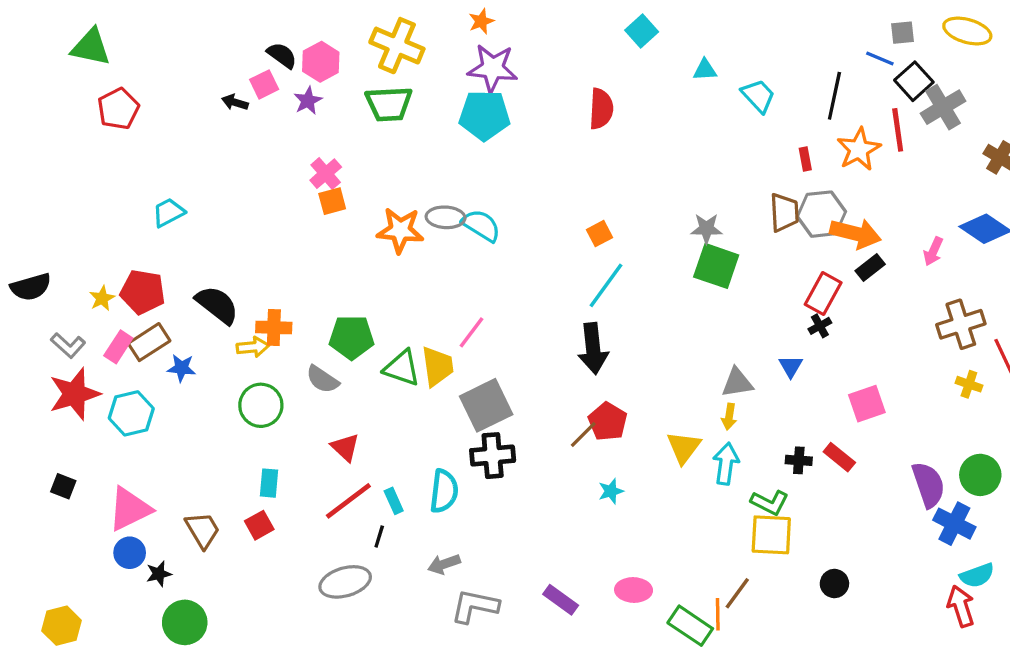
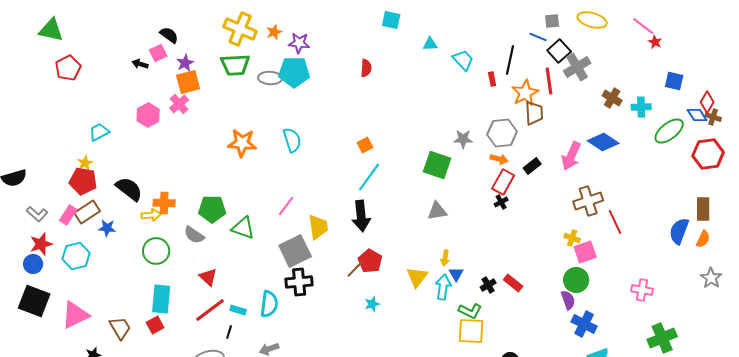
orange star: (481, 21) -> (274, 32), moved
cyan square: (642, 31) -> (391, 20), turned -36
pink hexagon: (321, 62) -> (148, 115), moved
purple star: (493, 68) -> (299, 43), size x0.7
red semicircle: (601, 109) -> (366, 68), size x0.7
red rectangle: (805, 159) -> (492, 79), moved
pink cross: (326, 174) -> (179, 104), moved
orange square: (332, 201) -> (188, 82), moved, size x1.4
brown trapezoid: (784, 212) -> (534, 113), moved
gray ellipse: (446, 217) -> (270, 78), moved
cyan semicircle: (481, 225) -> (292, 140), turned 40
gray star: (706, 229) -> (463, 139), moved
orange arrow: (856, 234) -> (499, 159), moved, size x0.6
pink arrow: (933, 251) -> (571, 156), size x1.6
yellow star: (102, 298) -> (85, 163), moved
yellow trapezoid: (437, 366) -> (318, 227), moved
blue triangle: (791, 366) -> (456, 274), moved
gray triangle: (737, 383) -> (437, 211), moved
yellow cross: (969, 384) -> (572, 238), moved
red star: (75, 394) -> (41, 244), size x0.7
pink square: (867, 404) -> (585, 252), moved
black cross: (799, 460) -> (488, 285), turned -35
green circle: (980, 475) -> (576, 280), moved
cyan rectangle: (269, 483) -> (161, 299), size x1.6
purple semicircle: (928, 485) -> (568, 300), size x0.7
black square: (63, 486) -> (34, 301), size x2.0
cyan rectangle: (394, 501) -> (238, 310), turned -49
blue circle: (130, 553) -> (33, 264), moved

